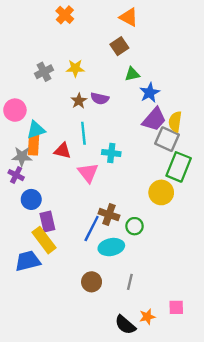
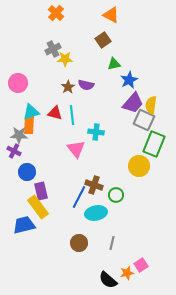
gray cross: (44, 72) -> (53, 49), moved
pink circle: (15, 110) -> (18, 83), moved
red triangle: (63, 151) -> (55, 113), moved
pink square: (176, 307) -> (141, 265), moved, turned -32

